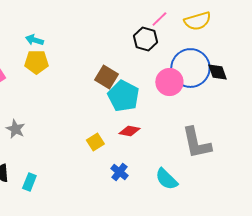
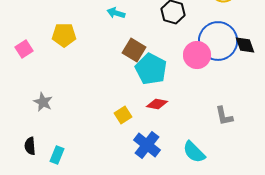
cyan arrow: (34, 40) -> (116, 13), moved
gray L-shape: (196, 143) -> (224, 116), size x0.6
blue cross: (119, 172) -> (147, 145), size x1.5

